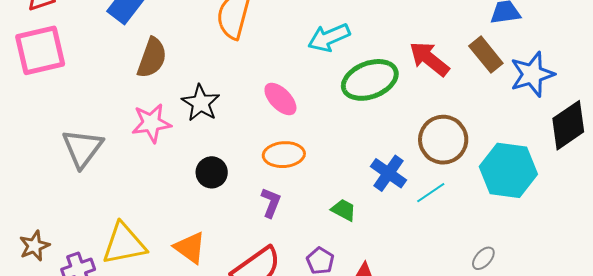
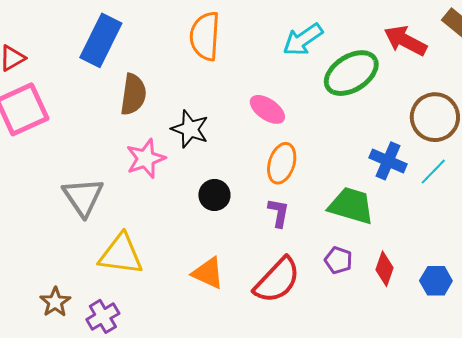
orange ellipse: (284, 155) -> (282, 163), turned -57
green trapezoid: (344, 210) -> (351, 206), size x1.8
yellow triangle: (124, 244) -> (121, 254), moved, turned 30

